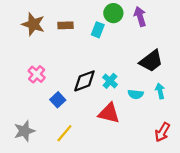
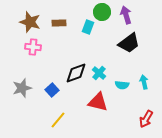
black trapezoid: (151, 61) -> (129, 43), moved
pink cross: (37, 74) -> (33, 47), moved, turned -35
gray star: (24, 131) -> (22, 88), moved

